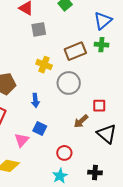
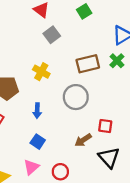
gray square: (39, 29) -> (52, 35), turned -35
green cross: (101, 45) -> (117, 61), turned 32
yellow cross: (44, 65) -> (41, 72), moved
pink triangle: (22, 140) -> (31, 167), moved

